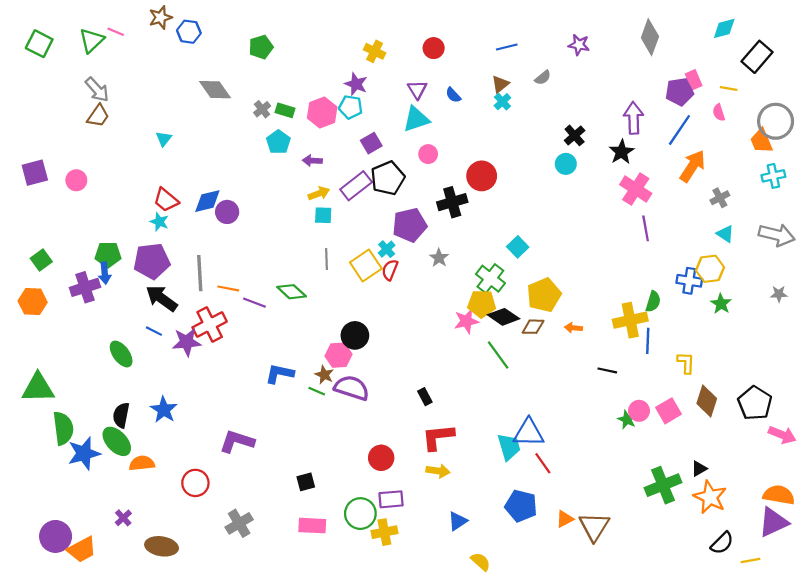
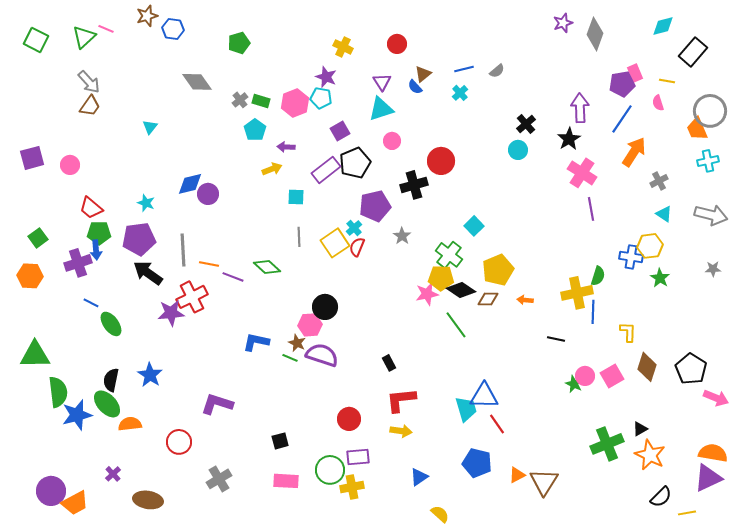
purple star: (579, 45) -> (563, 23), moved, turned -30
blue line: (507, 47) -> (464, 69), moved
brown triangle: (500, 84) -> (423, 74), moved
yellow arrow: (319, 193) -> (272, 169), moved
red trapezoid: (166, 200) -> (91, 208), moved
blue line: (154, 331) -> (91, 303), moved

